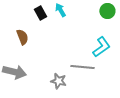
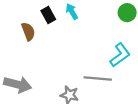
brown semicircle: (22, 37) -> (28, 31), moved

